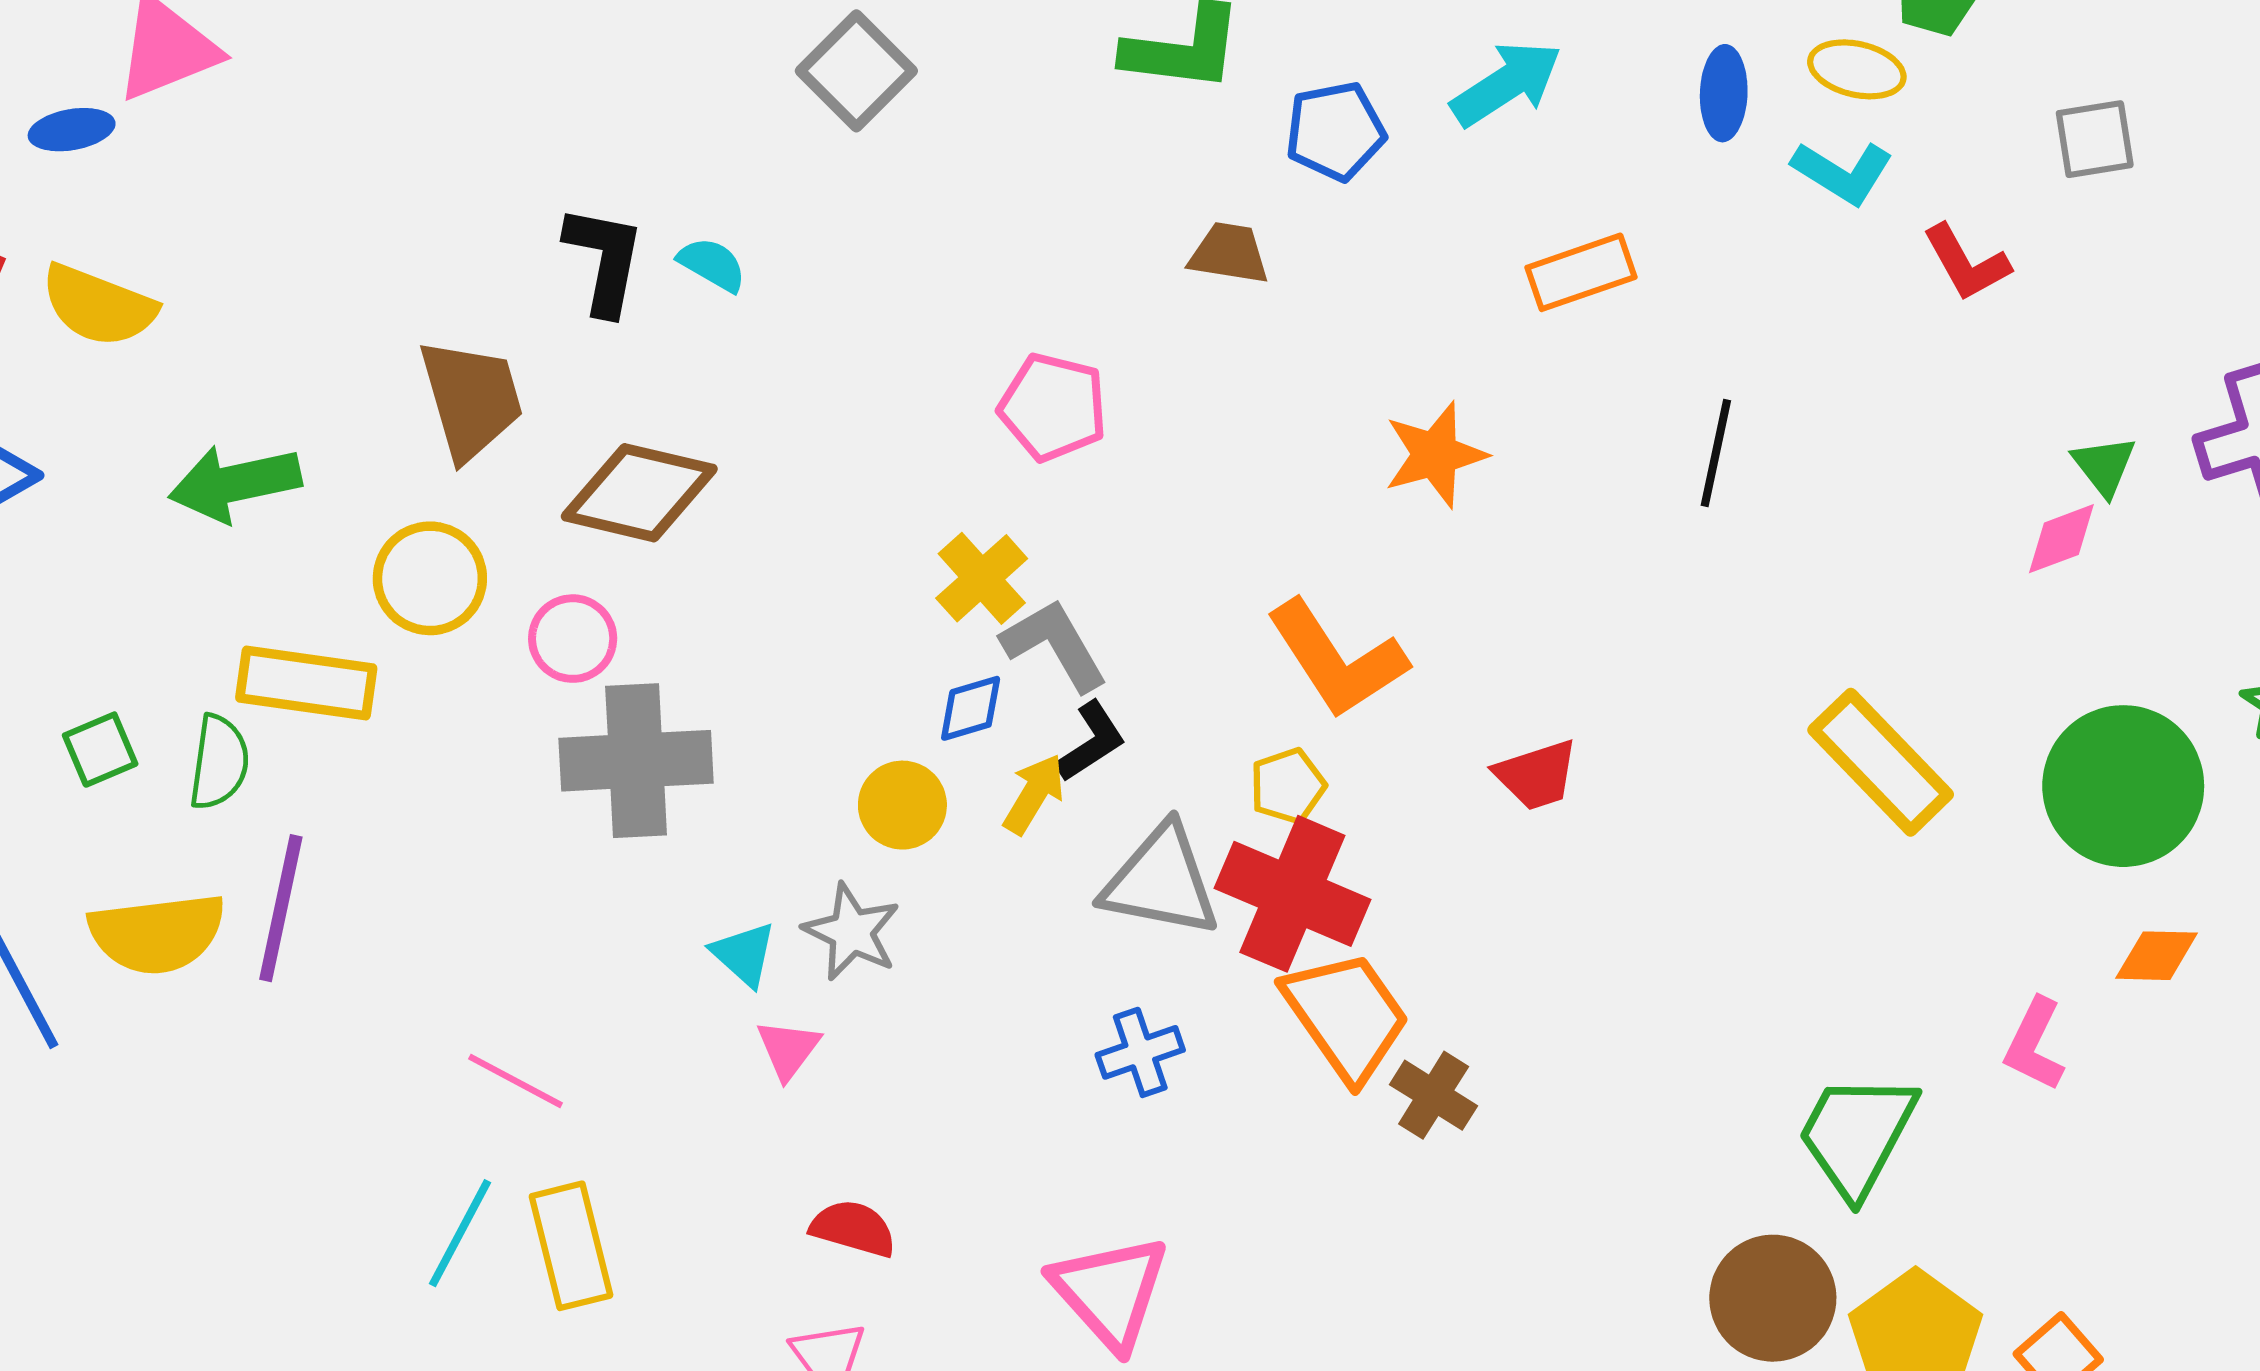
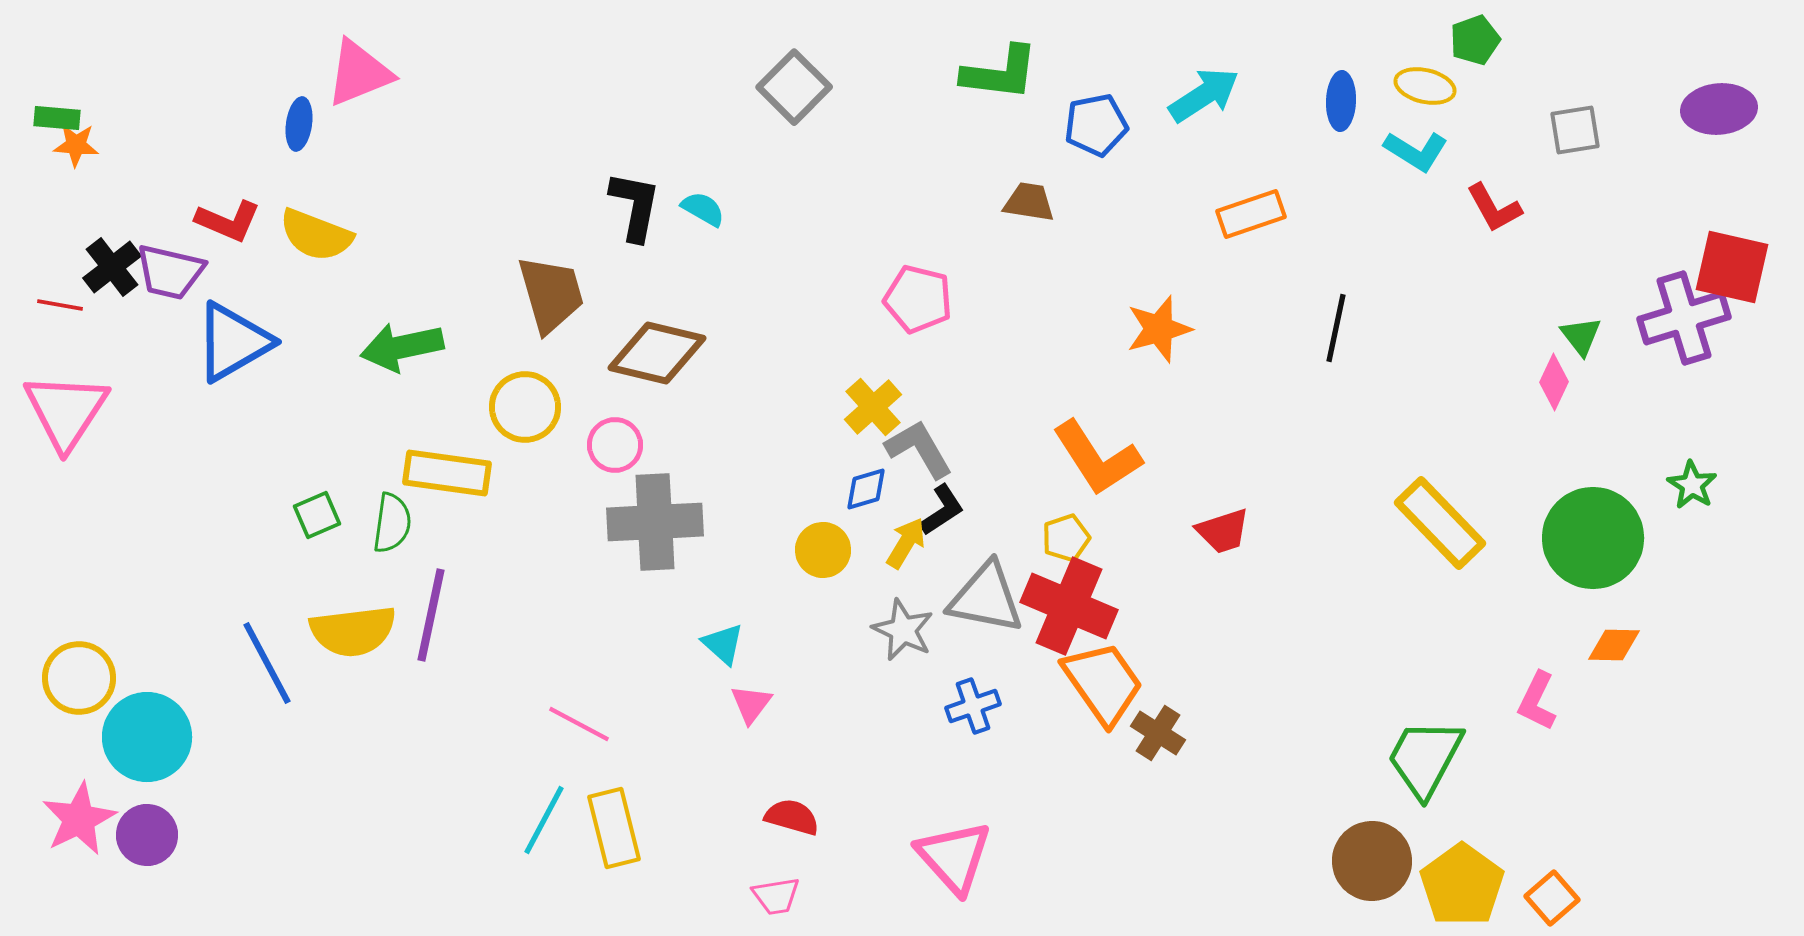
blue ellipse: (72, 130) -> (299, 124), turned -72
pink diamond: (2061, 539) -> (1554, 382), turned -44
gray star: (852, 932) -> (903, 630), moved

